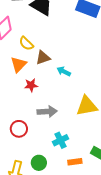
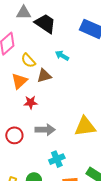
cyan arrow: (64, 71) -> (62, 56), moved
red circle: (19, 129) -> (14, 135), moved

